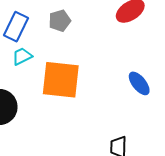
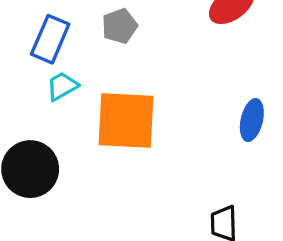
blue ellipse: (139, 83) -> (252, 120), turned 55

